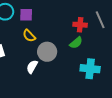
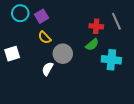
purple square: (26, 15) -> (42, 16), turned -32
cyan cross: (90, 69) -> (111, 60), moved

